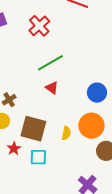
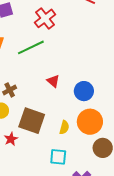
green line: (50, 63) -> (31, 47), moved
blue circle: (97, 93) -> (84, 91), moved
cyan square: (38, 157) -> (58, 157), moved

